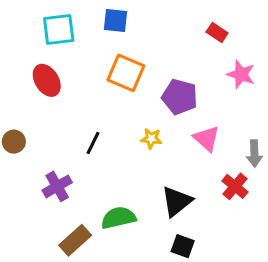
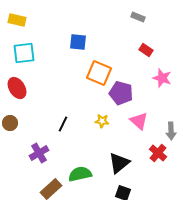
cyan square: (59, 30) -> (24, 53), moved
orange square: (126, 73) -> (99, 73), moved
red ellipse: (47, 80) -> (17, 88), moved

